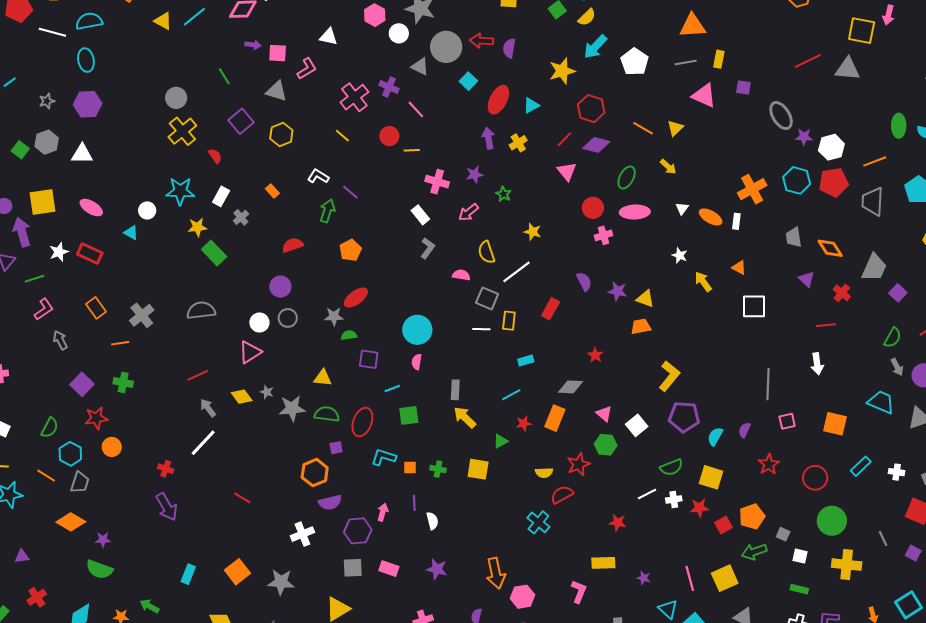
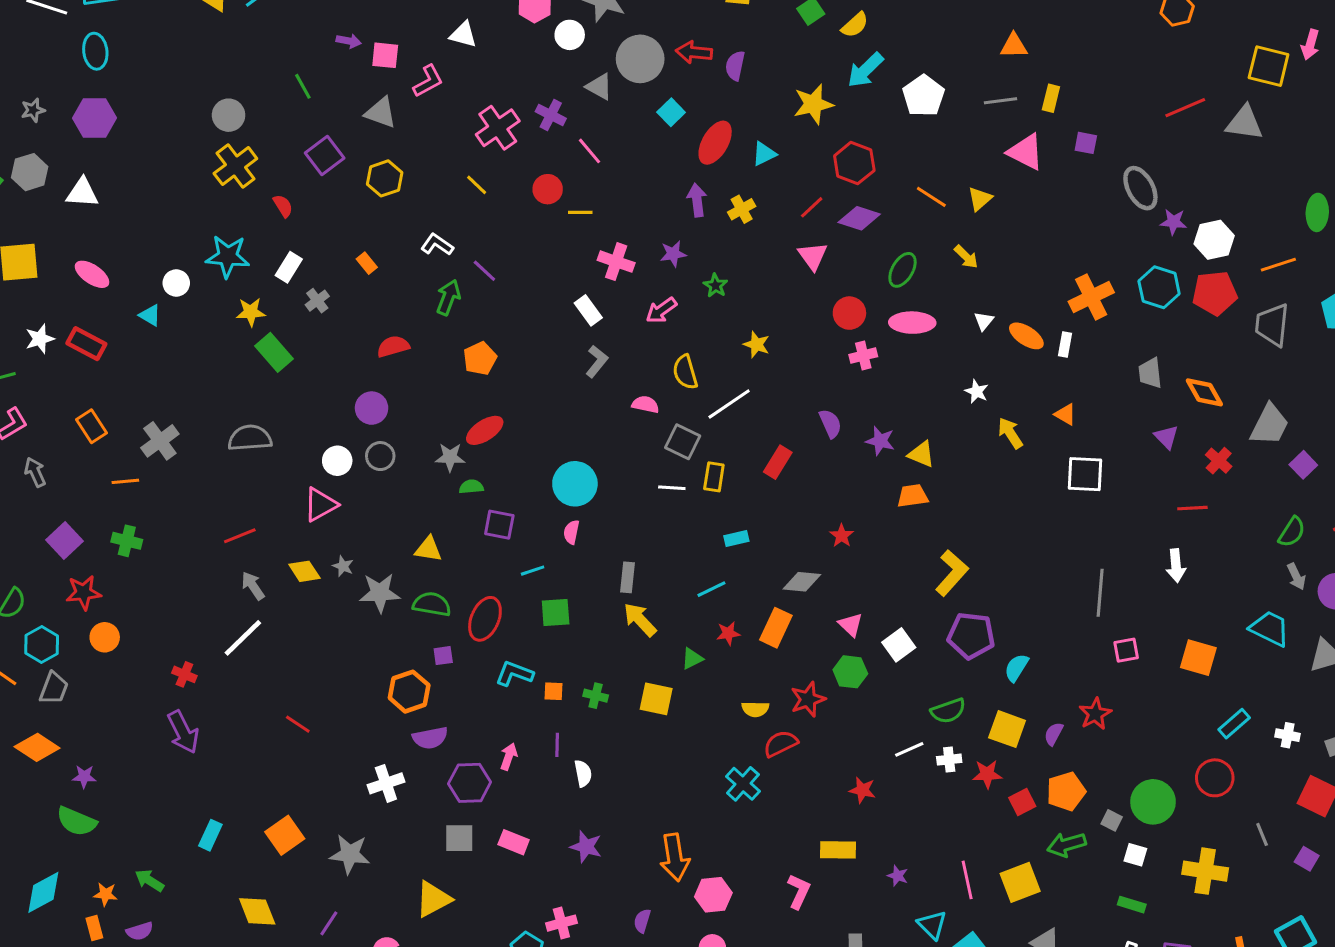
orange triangle: (693, 26) -> (1014, 46), size x0.7
purple semicircle: (745, 430) -> (1054, 734), moved
red circle: (815, 478) -> (1215, 778), moved
green circle: (832, 521) -> (1153, 802), moved

